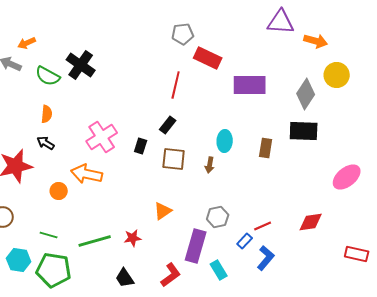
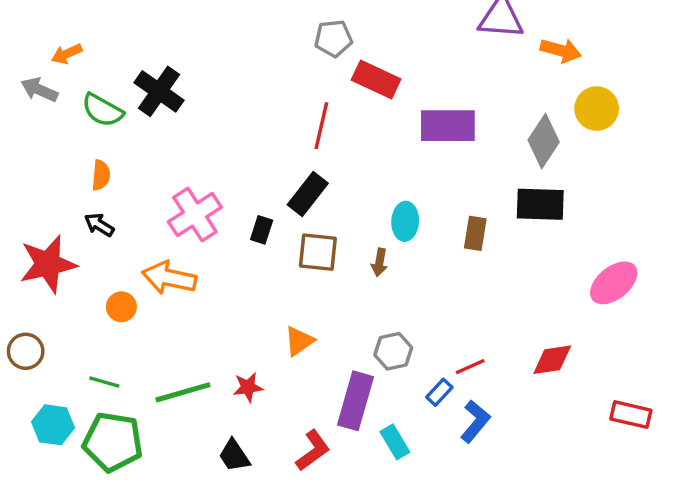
black rectangle: (168, 125) -> (308, 194), size x1.4

